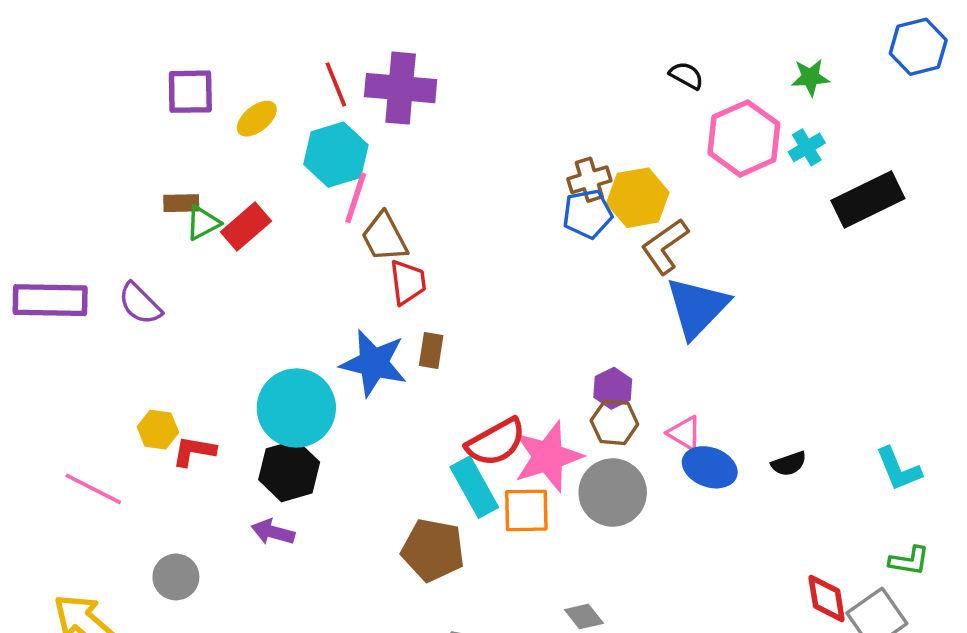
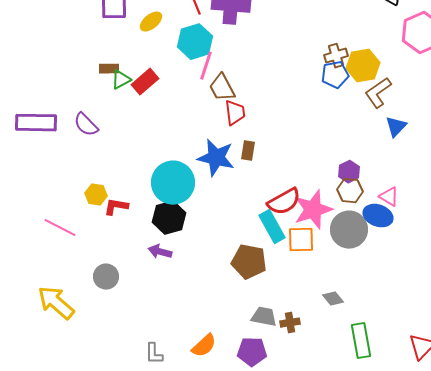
blue triangle: (697, 307) -> (396, 127), size x0.6
blue ellipse: (710, 467) -> (378, 216), moved

